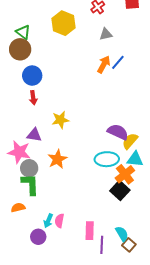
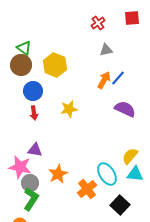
yellow hexagon: (63, 23) -> (55, 65), moved
yellow star: (60, 120) -> (69, 109), moved
purple semicircle: (118, 132) -> (125, 109), moved
cyan ellipse: (107, 159) -> (107, 174), turned 60
orange cross: (125, 174) -> (87, 189), moved
green L-shape: (30, 184) -> (31, 199), turned 35

